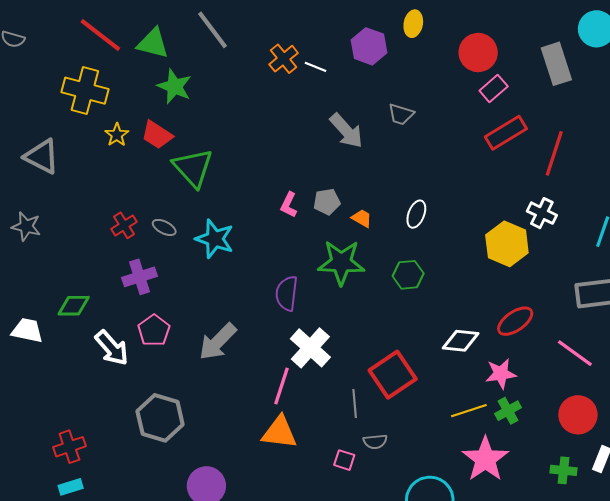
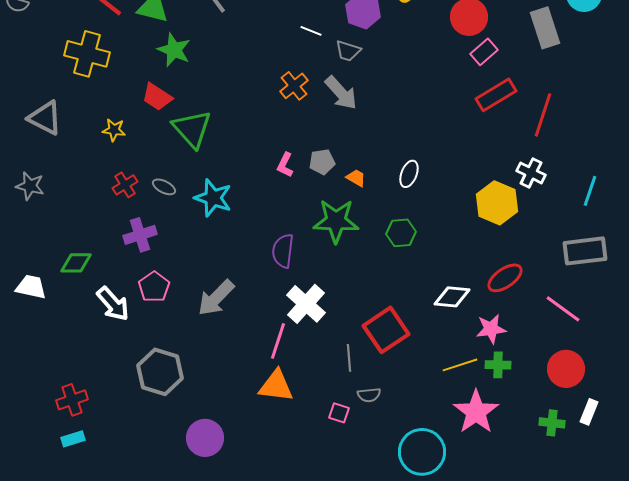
orange cross: (284, 59) -> (294, 86), moved
gray trapezoid: (401, 114) -> (348, 51), moved
yellow star: (117, 135) -> (114, 130), moved, turned -30
green cross: (508, 411) -> (498, 365), turned 30

